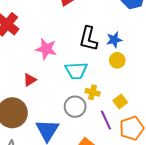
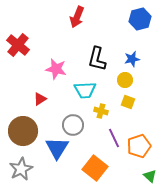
blue star: (114, 40) -> (132, 59), moved
yellow square: (120, 101) -> (128, 102), moved, turned -32
gray circle: (75, 107) -> (73, 125), moved

